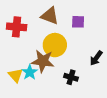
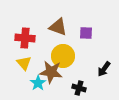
yellow triangle: (16, 75) -> (24, 63), moved

